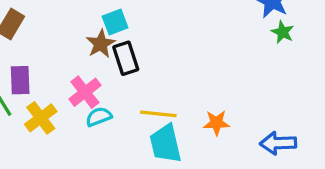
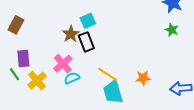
cyan square: (115, 22) -> (88, 21), moved
green star: (283, 32) -> (172, 30), moved
yellow line: (158, 114) -> (108, 74), turned 30

